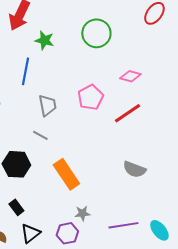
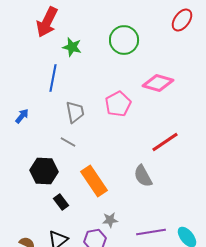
pink diamond: (130, 76) -> (158, 83), size x1.4
red line: (127, 113) -> (165, 142), moved
gray semicircle: (134, 169) -> (143, 176), moved, turned 40
black rectangle: (16, 207) -> (61, 202), moved

